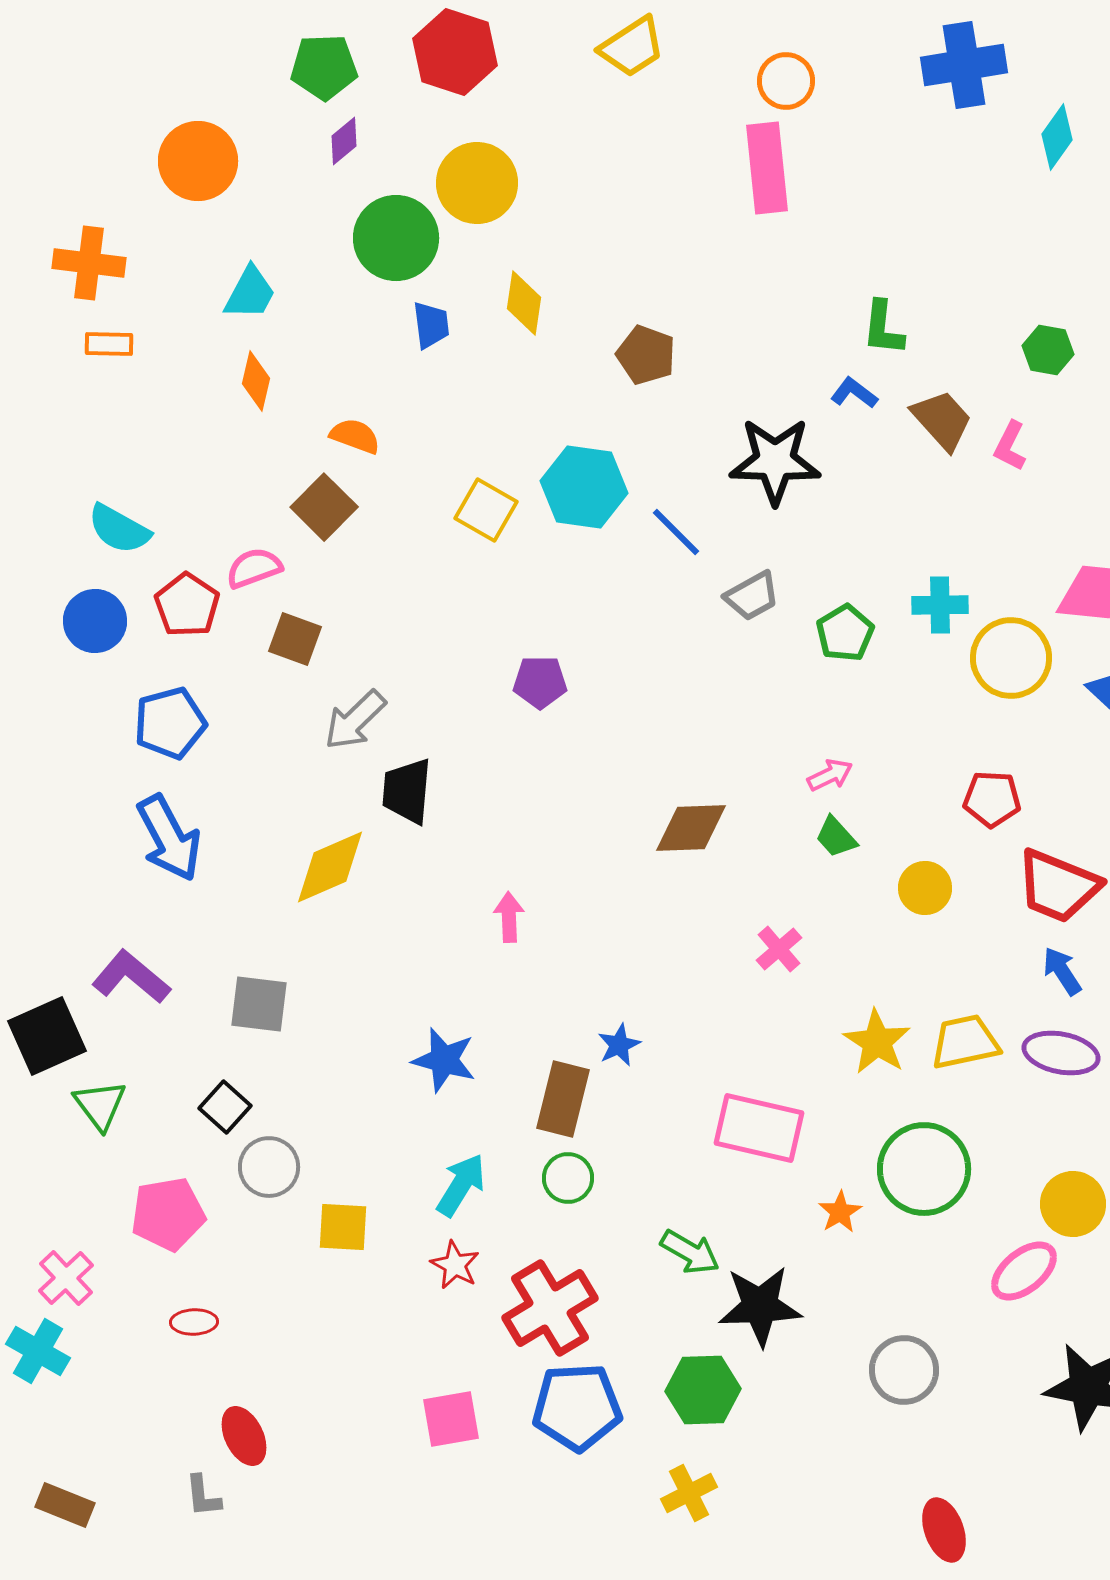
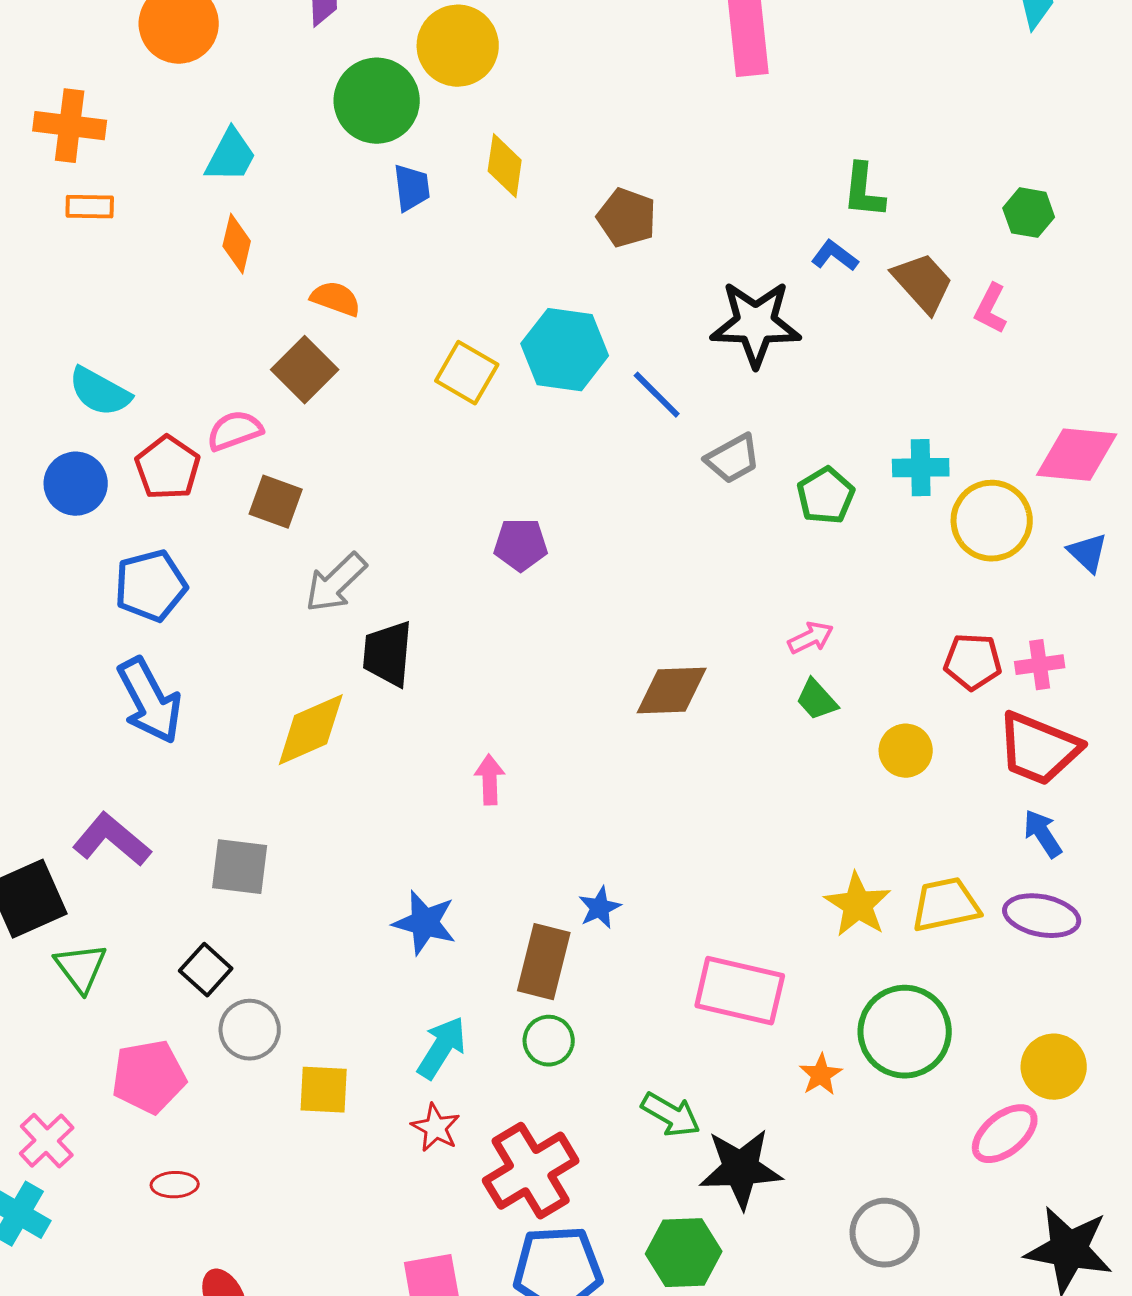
pink cross: (779, 949) -> (1040, 665), moved, turned 33

